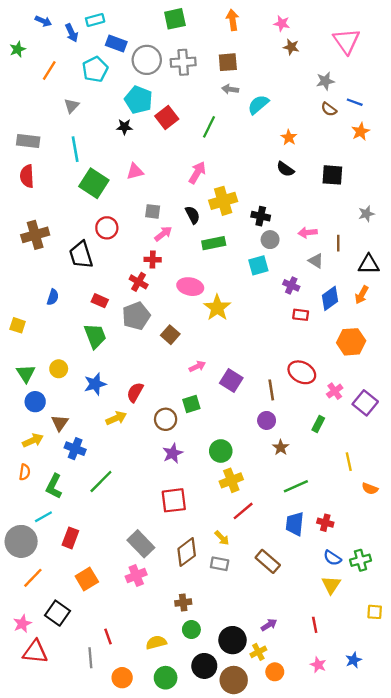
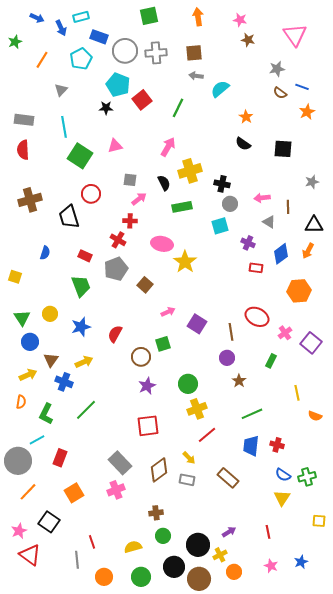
yellow arrow: (116, 418) -> (84, 362), moved
red triangle: (35, 652) -> (30, 555), turned 30

